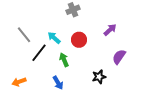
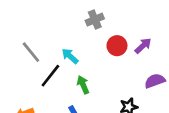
red circle: (79, 40) -> (117, 46), moved
purple semicircle: (119, 57) -> (155, 81), turned 35

